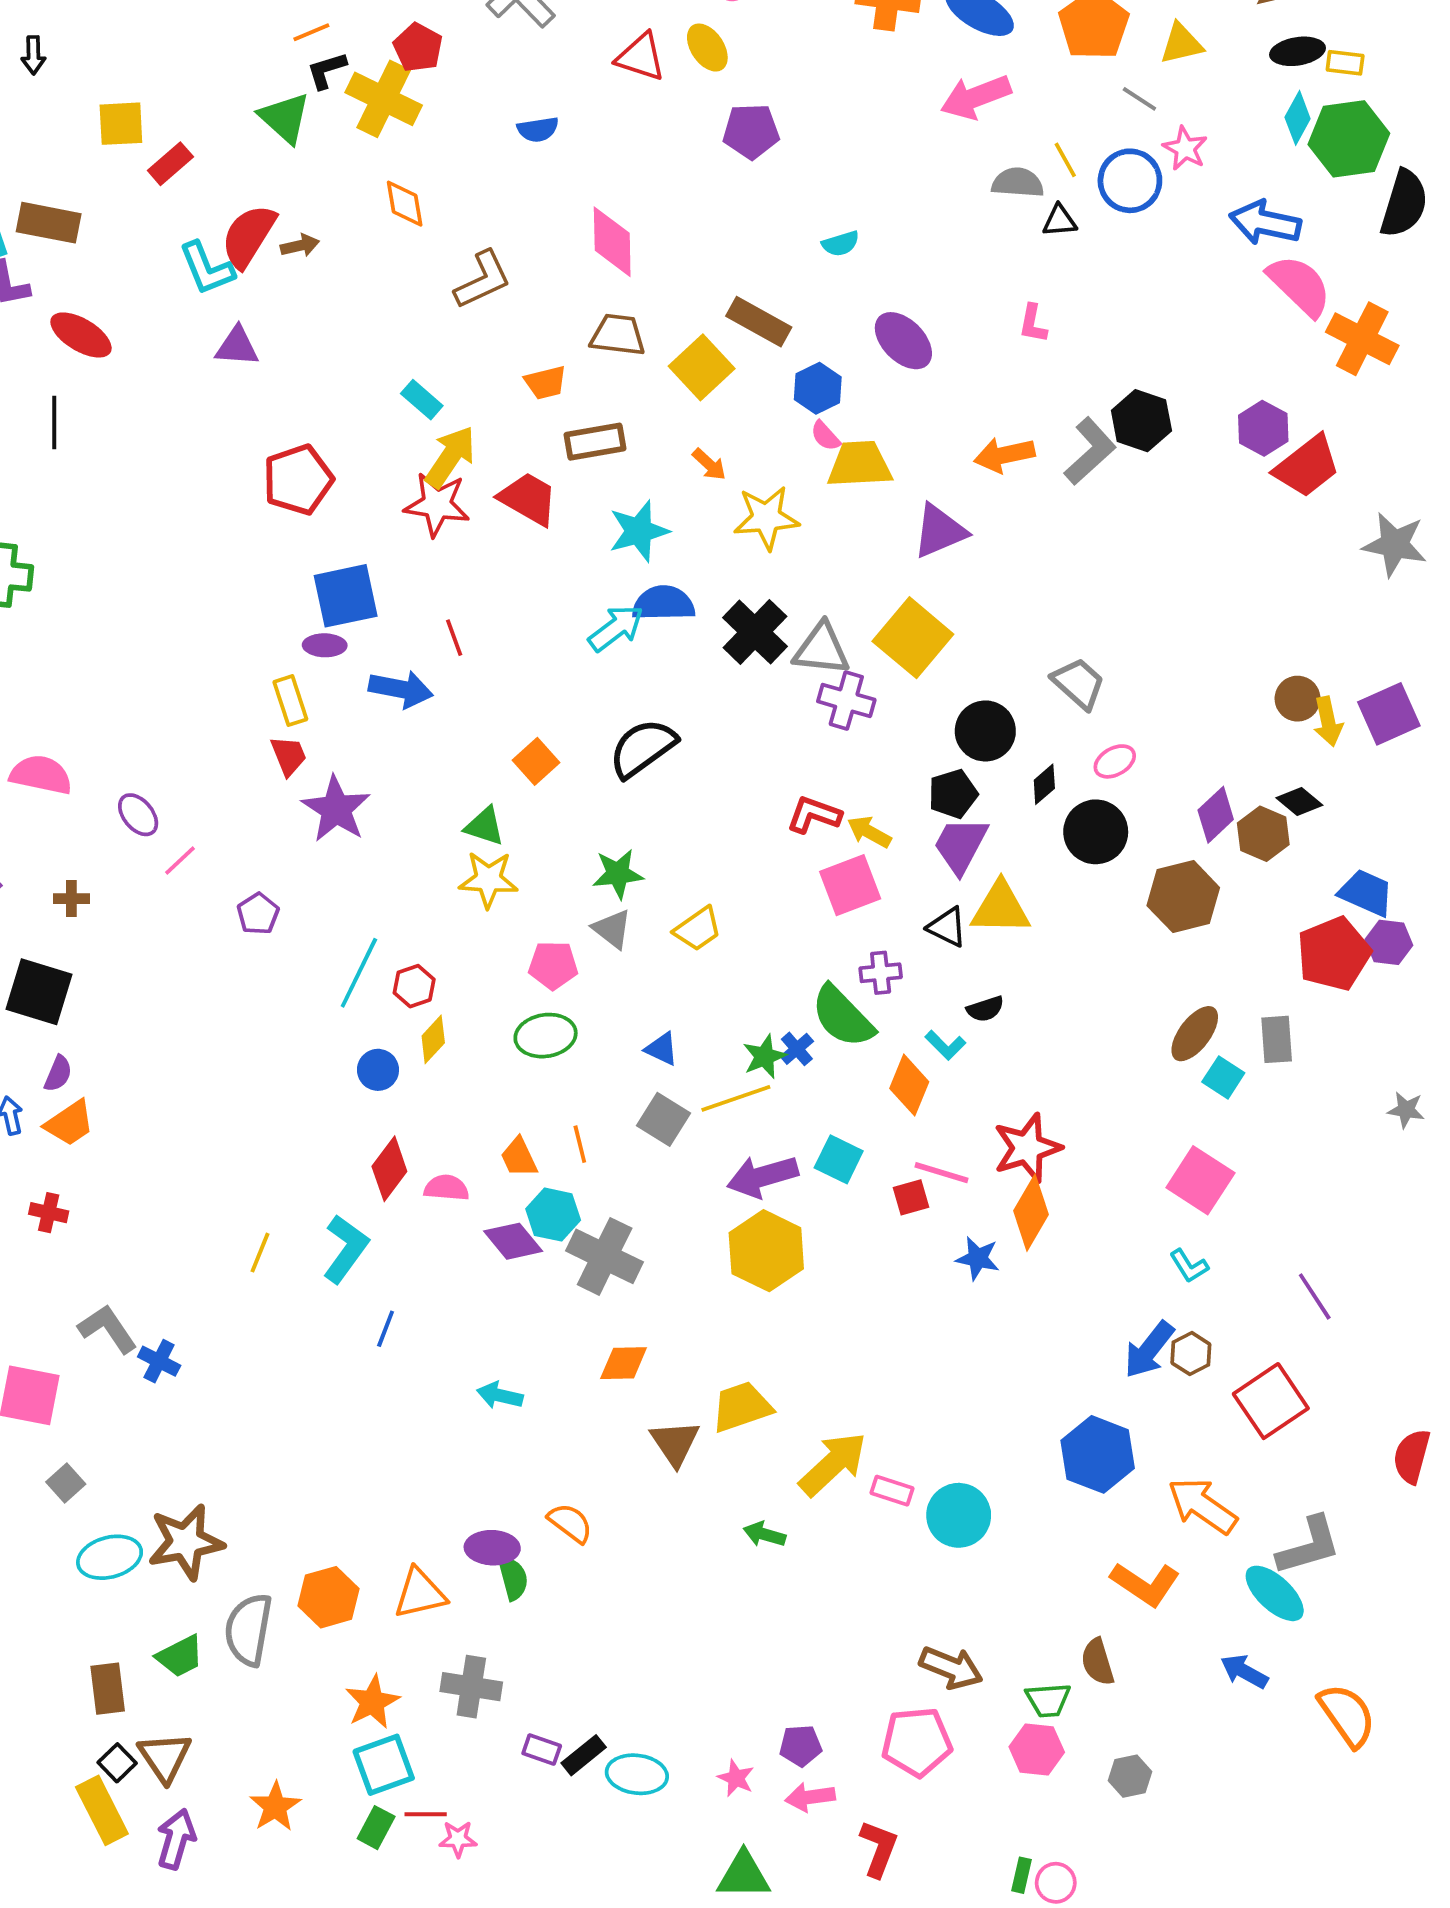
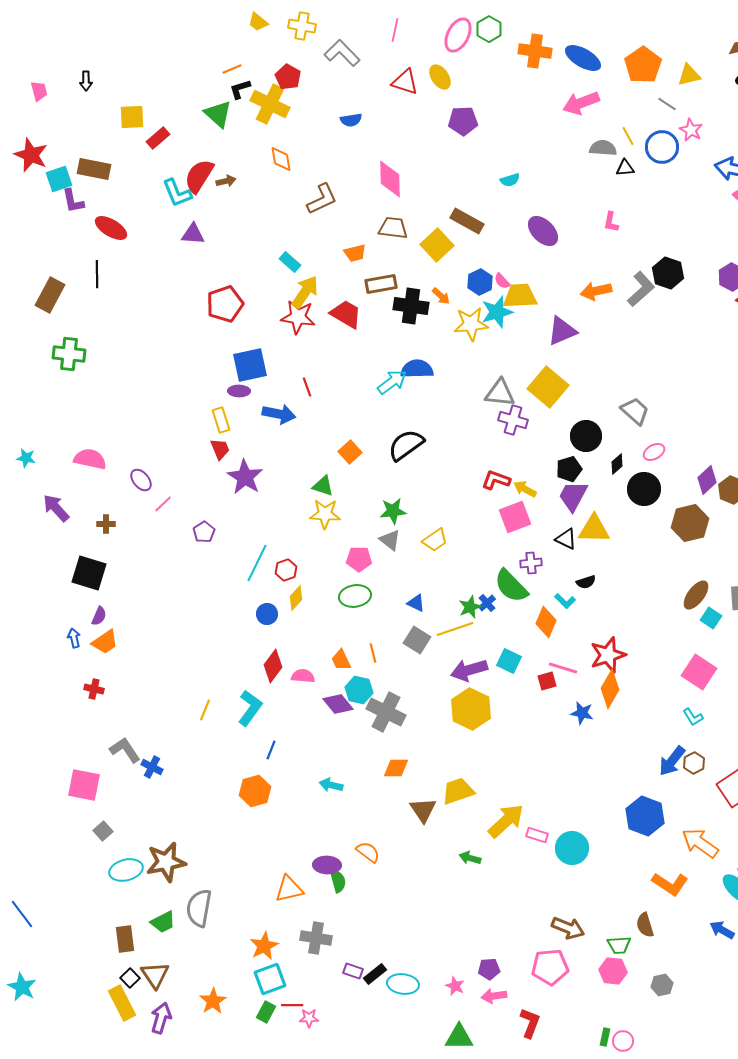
blue hexagon: (818, 388) -> (480, 282), moved
cyan star: (639, 531) -> (497, 312), moved
black cross: (755, 632) -> (411, 306), moved, turned -36
orange hexagon: (328, 1597) -> (255, 791), moved

